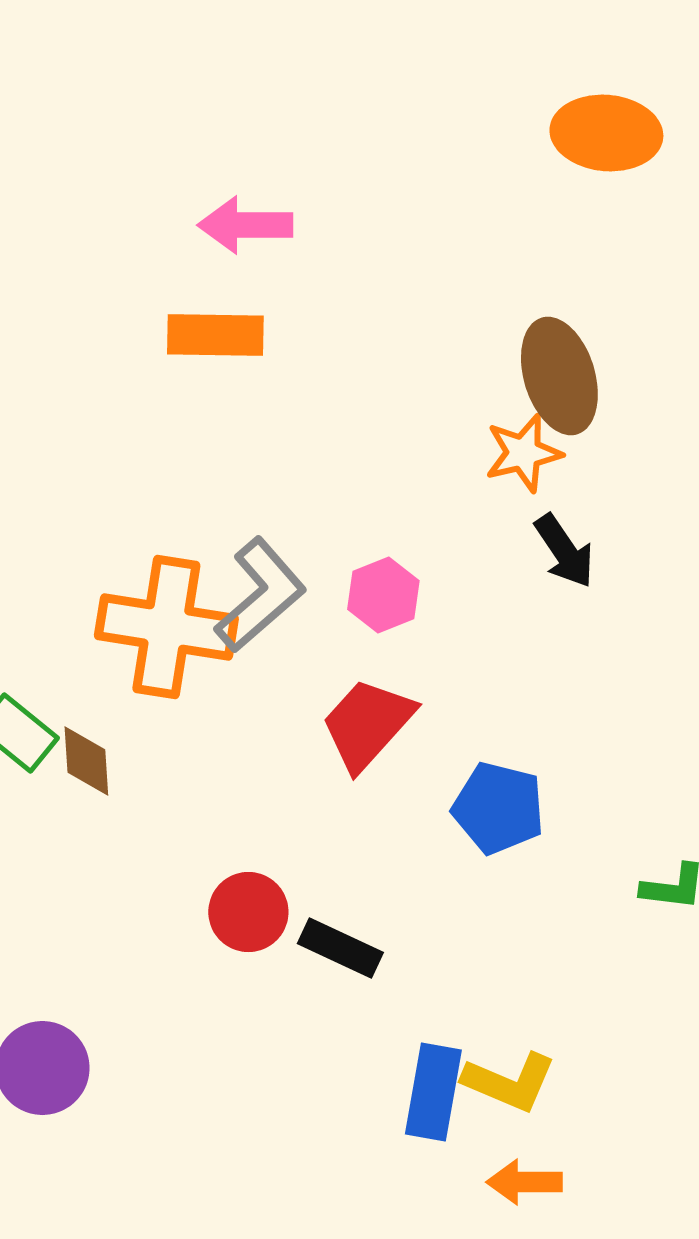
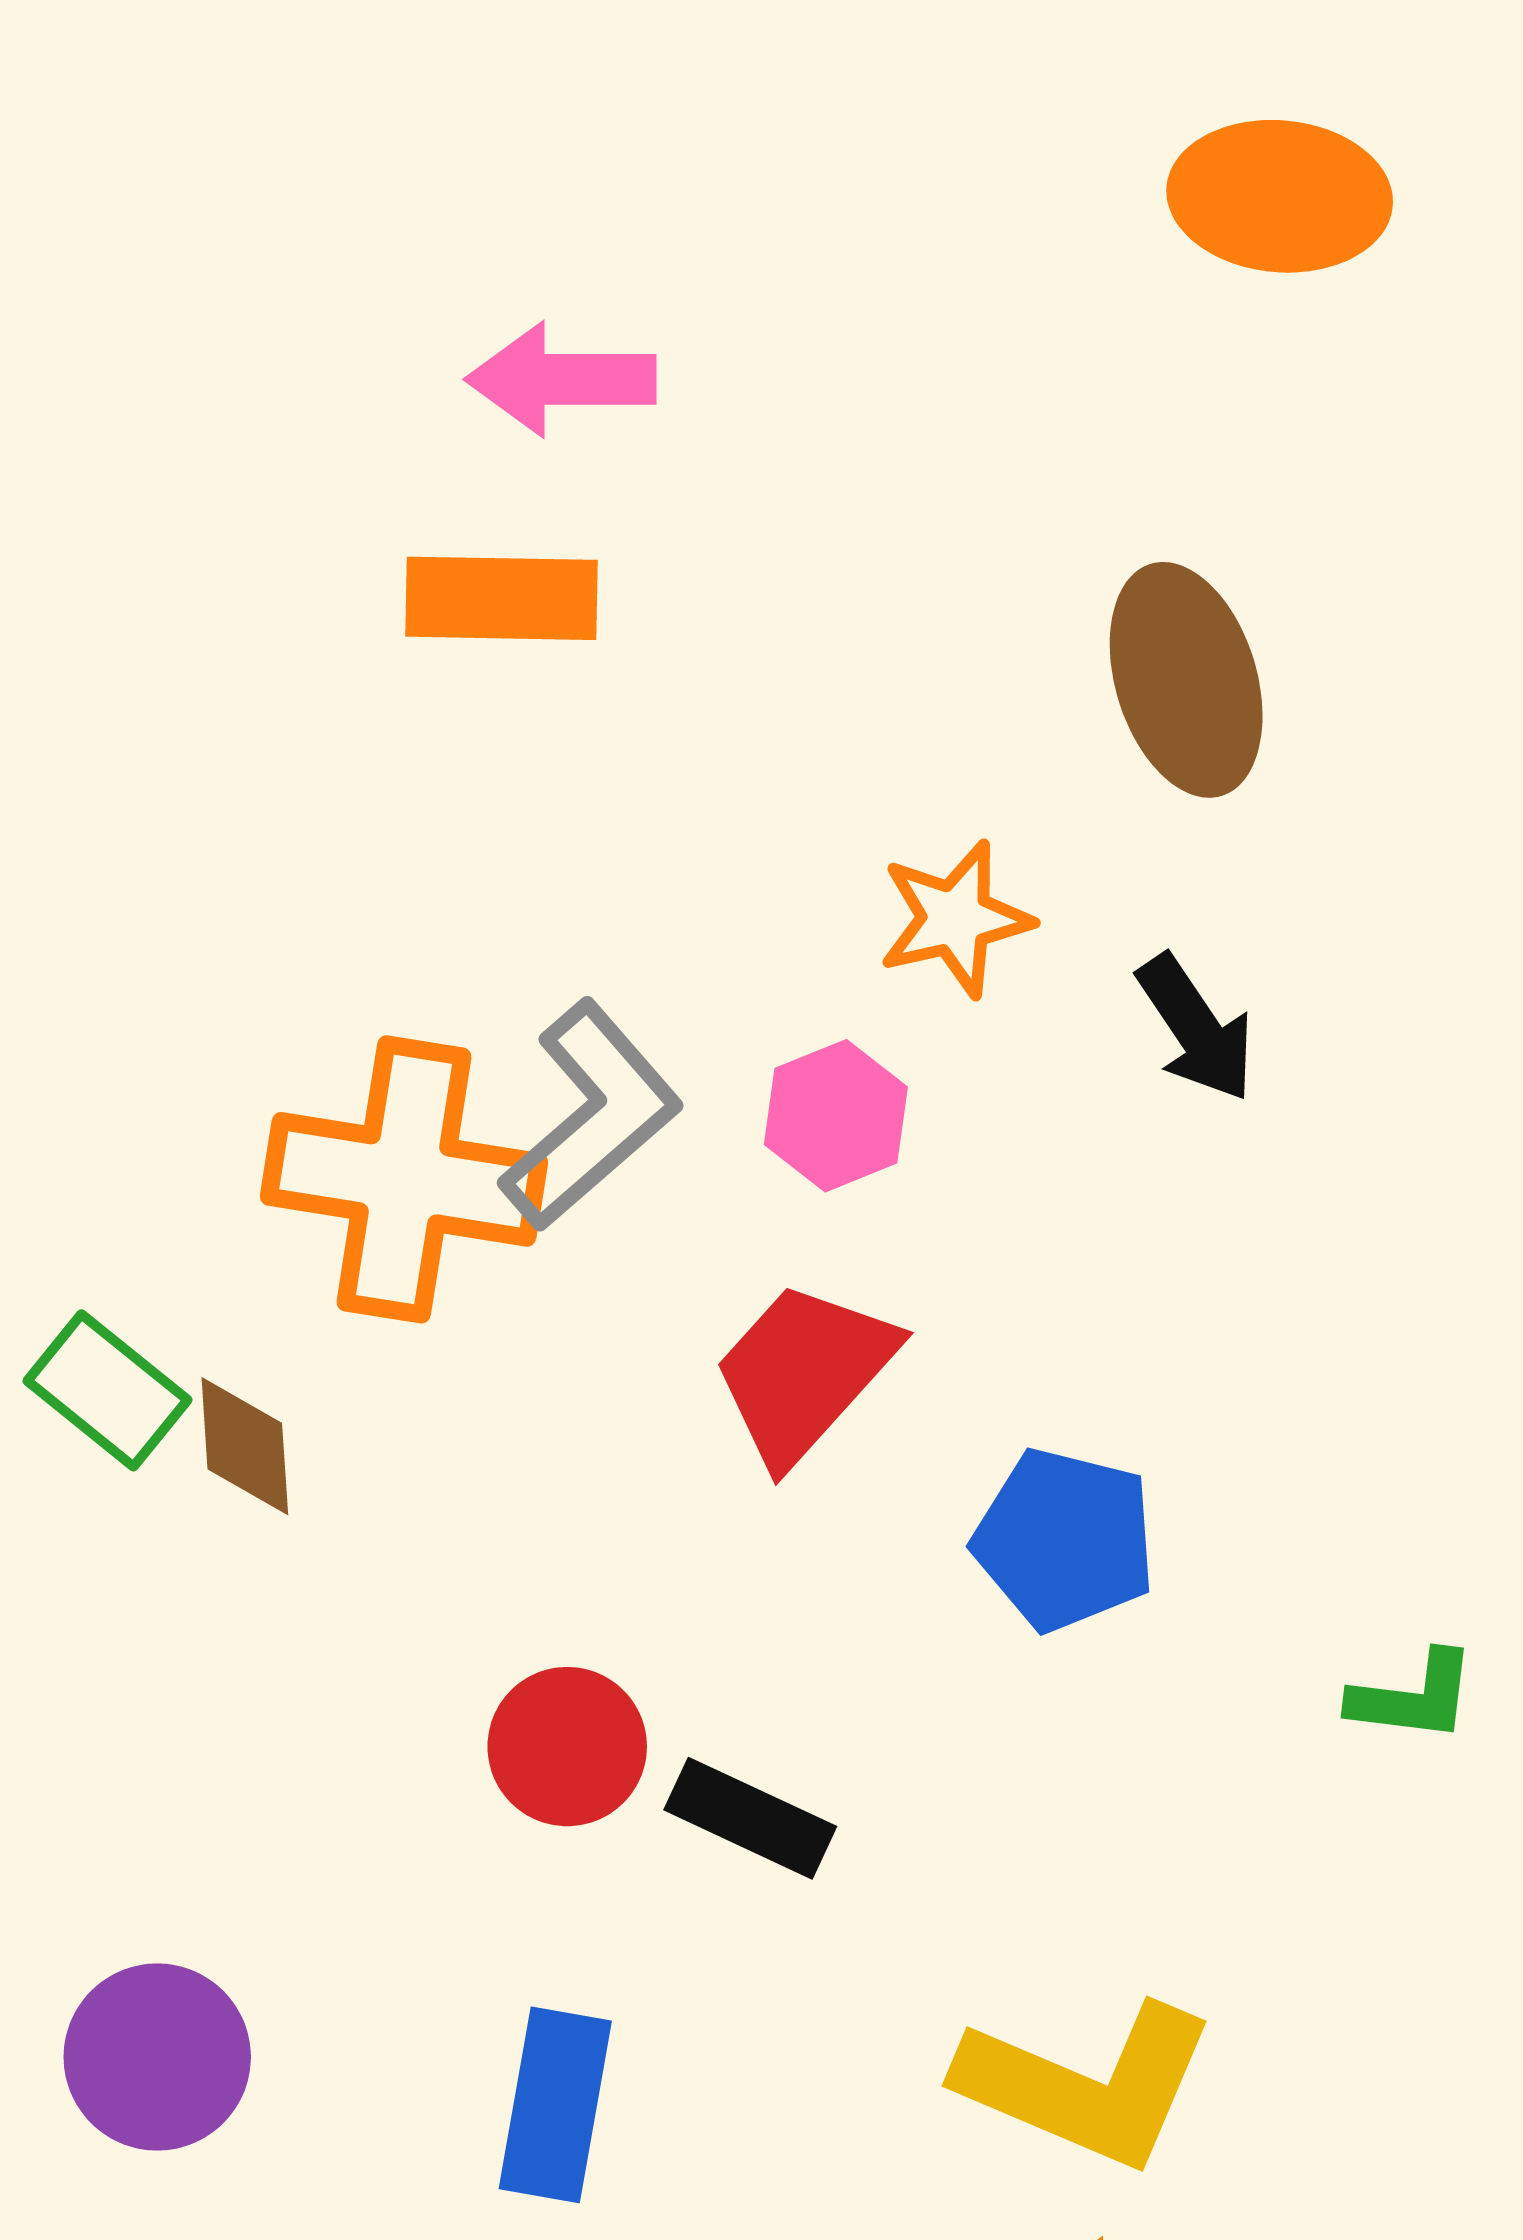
orange star: (523, 453) -> (955, 919), moved
yellow L-shape: (509, 1082) -> (1087, 2085), size x1.4
blue rectangle: (433, 1092) -> (555, 2105), moved

